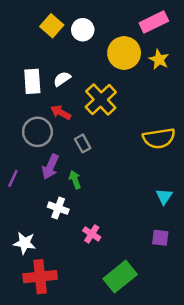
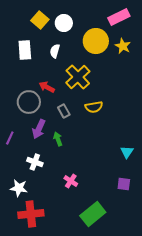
white semicircle: (62, 79) -> (55, 51), moved, turned -40
white rectangle: (32, 81) -> (25, 50), moved
yellow semicircle: (159, 138) -> (94, 107), moved, size x0.7
white cross: (58, 208) -> (35, 162), moved

